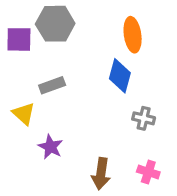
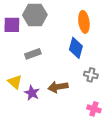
yellow triangle: (24, 114) -> (15, 82), moved
brown arrow: (101, 174) -> (58, 87), moved, turned 72

